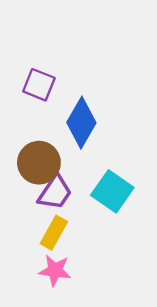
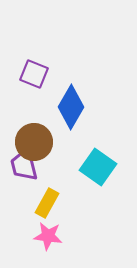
purple trapezoid: (55, 192) -> (24, 165), moved, turned 132

